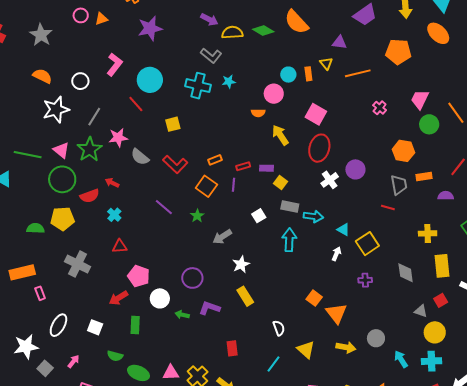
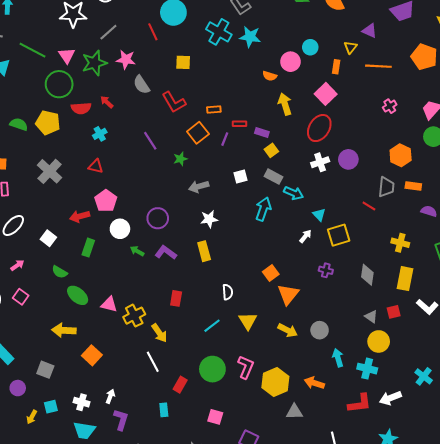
orange rectangle: (308, 74) -> (336, 67), moved
cyan star: (229, 81) -> (250, 37), size x1.5

